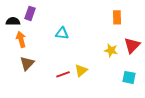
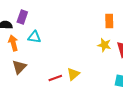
cyan triangle: (62, 33) -> (34, 37), moved
yellow star: (111, 50) -> (104, 45), moved

